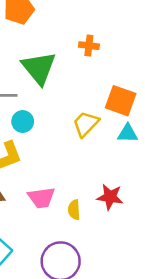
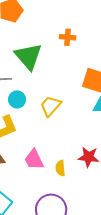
yellow trapezoid: (86, 124) -> (51, 106), moved
pink trapezoid: (41, 198) -> (34, 160), turned 75

